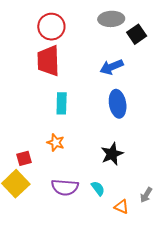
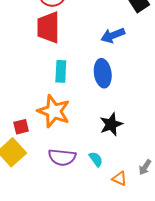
blue ellipse: (118, 104) -> (103, 73), moved
orange star: (56, 143) -> (54, 111), size x1.8

